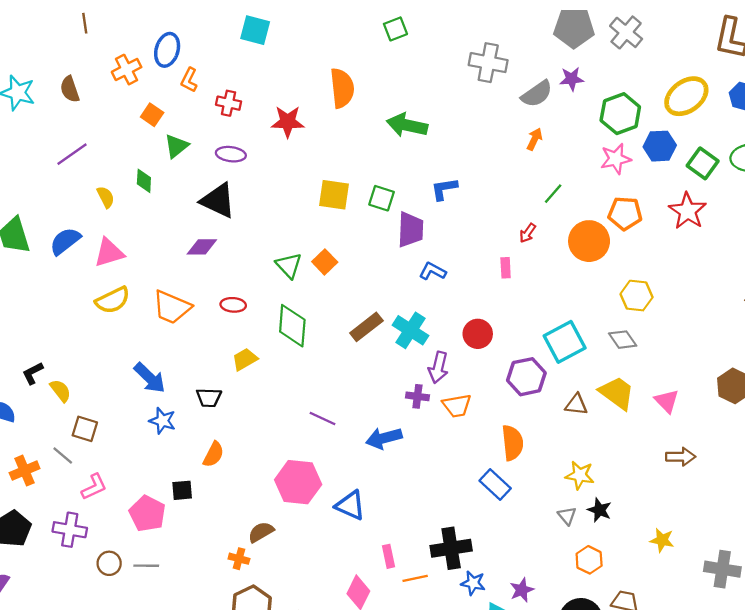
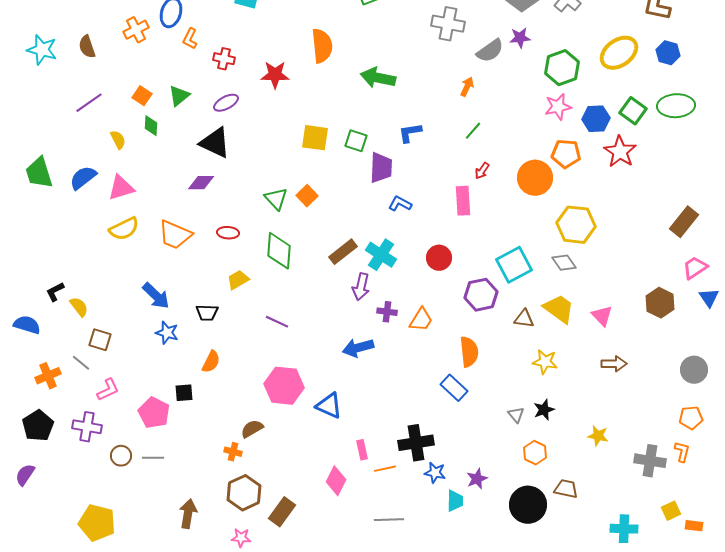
orange square: (152, 115) -> (142, 96), moved
orange arrow: (535, 139) -> (467, 87), moved
blue hexagon: (660, 146) -> (596, 119), moved
purple ellipse: (231, 154) -> (226, 103), turned -35
green line: (553, 194) -> (473, 131), moved
pink rectangle: (506, 268) -> (463, 201), size x1.6
yellow hexagon: (637, 296) -> (576, 225), size x1.4
purple arrow: (438, 367) -> (361, 287), moved
orange trapezoid: (457, 406) -> (421, 320), turned -48
purple line: (322, 418) -> (277, 322), moved
yellow star: (580, 475) -> (545, 362), moved
black star: (599, 510) -> (544, 410), turned 30

